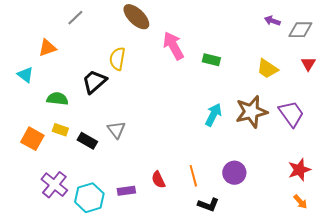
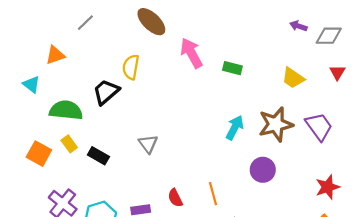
green semicircle: (57, 99) -> (66, 110), size x1.4
yellow rectangle: (60, 130) -> (69, 144), turned 35
gray triangle: (116, 130) -> (148, 144), moved
purple circle: (234, 173) -> (263, 170), moved

